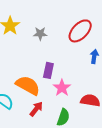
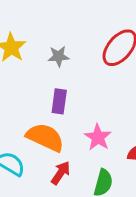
purple rectangle: (48, 70) -> (59, 101), moved

